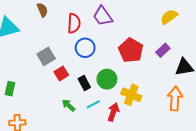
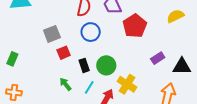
red pentagon: (131, 50) -> (135, 26), moved
purple rectangle: (163, 50) -> (158, 58), moved
cyan line: (93, 104) -> (89, 87), turned -40

